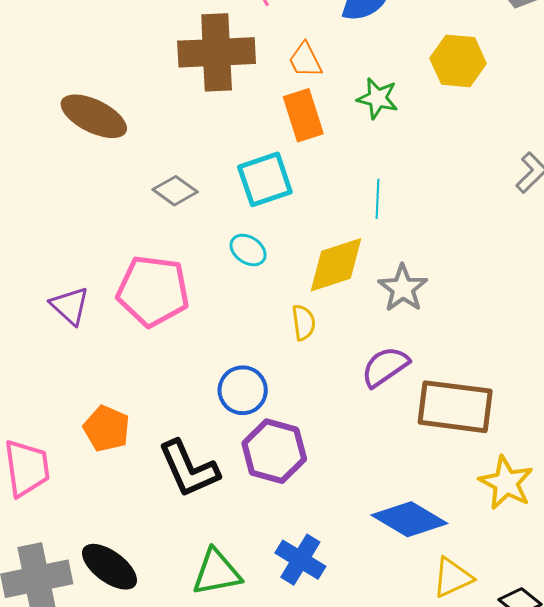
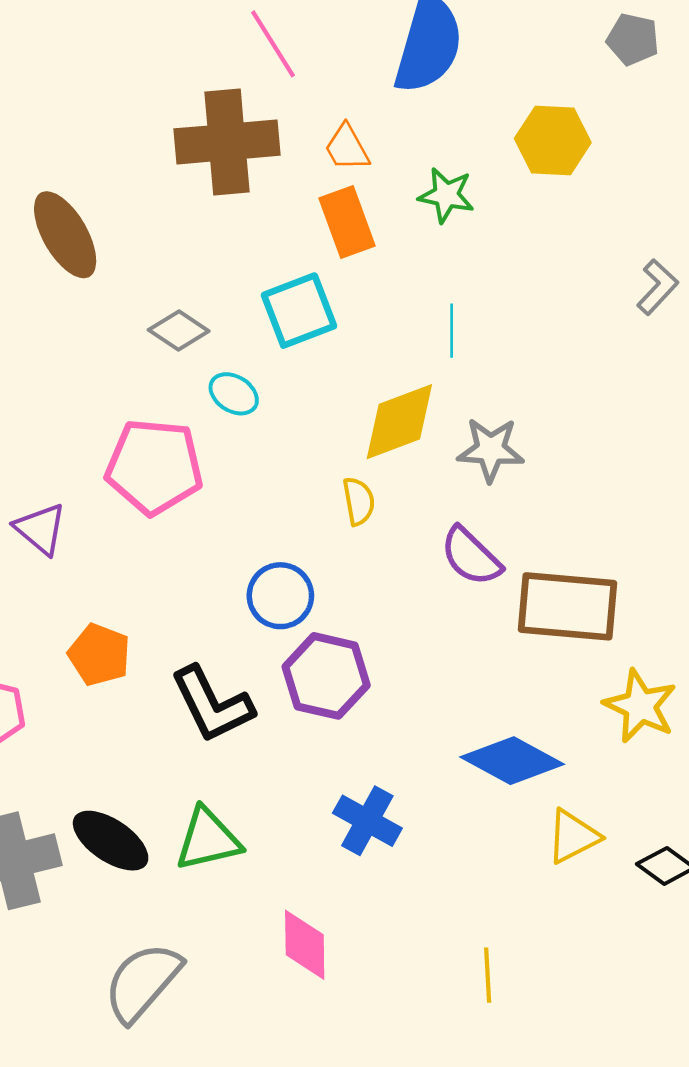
brown ellipse: (94, 116) -> (65, 235), turned 36
cyan ellipse: (248, 250) -> (234, 394), moved
gray star: (403, 288) -> (491, 450), turned -30
purple triangle: (70, 306) -> (40, 529), moved
purple semicircle: (385, 367) -> (471, 556), turned -99
green triangle: (216, 572) -> (208, 839), moved

